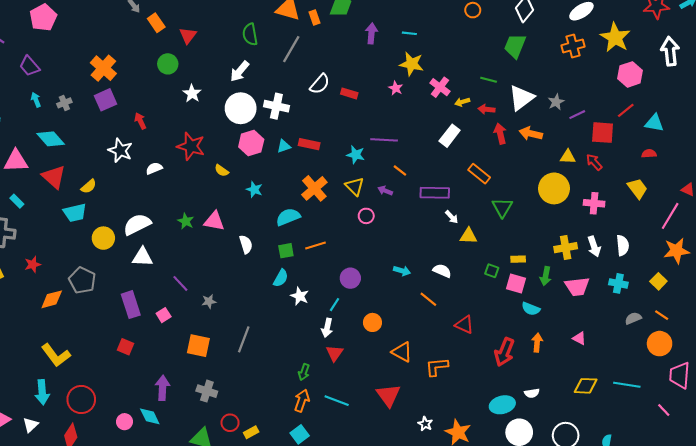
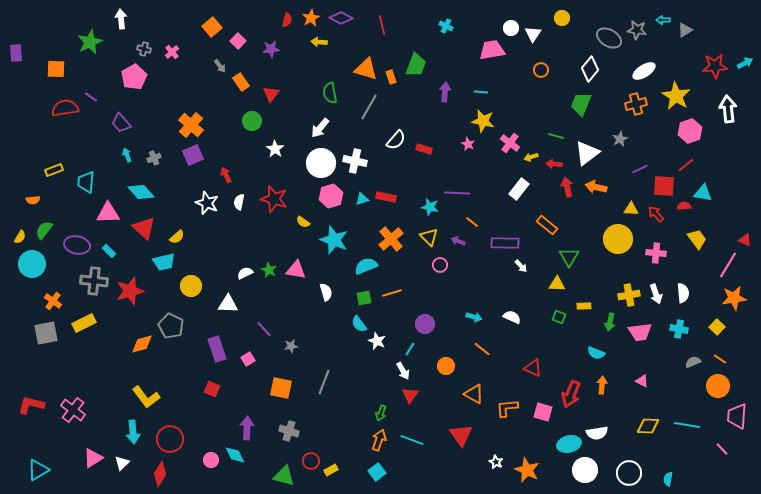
gray star: (556, 102) -> (620, 139), moved
cyan triangle: (654, 123) -> (703, 193), moved
red semicircle: (649, 154) -> (684, 206), moved
white semicircle: (154, 168) -> (239, 202), moved, turned -56
cyan star: (254, 190) -> (334, 240), size x1.8
white semicircle: (137, 224) -> (245, 273), moved, size x0.6
yellow triangle: (469, 236) -> (557, 284), moved
red star: (33, 264) -> (130, 291), moved, size x1.8
cyan semicircle: (281, 278) -> (359, 324), turned 114
pink square: (516, 283) -> (543, 412), moved
orange line: (428, 299) -> (482, 349), moved
white arrow: (327, 328) -> (403, 371), turned -42
white semicircle: (532, 393) -> (597, 433), size x1.5

